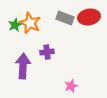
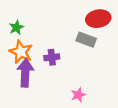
gray rectangle: (65, 18) -> (86, 40), moved
orange star: (30, 23) -> (21, 52), moved

